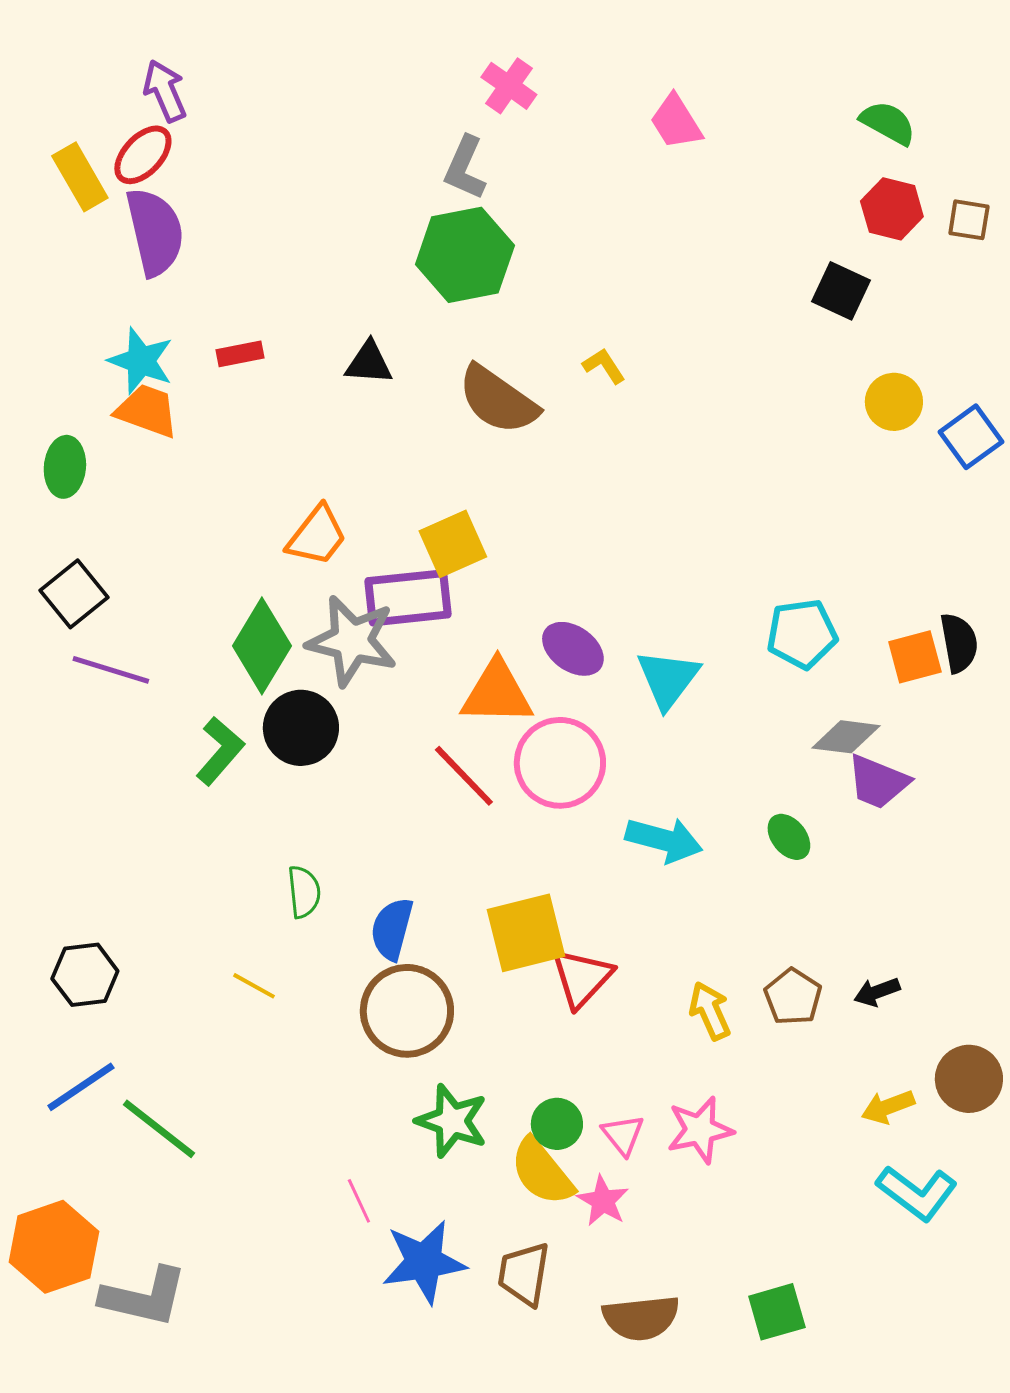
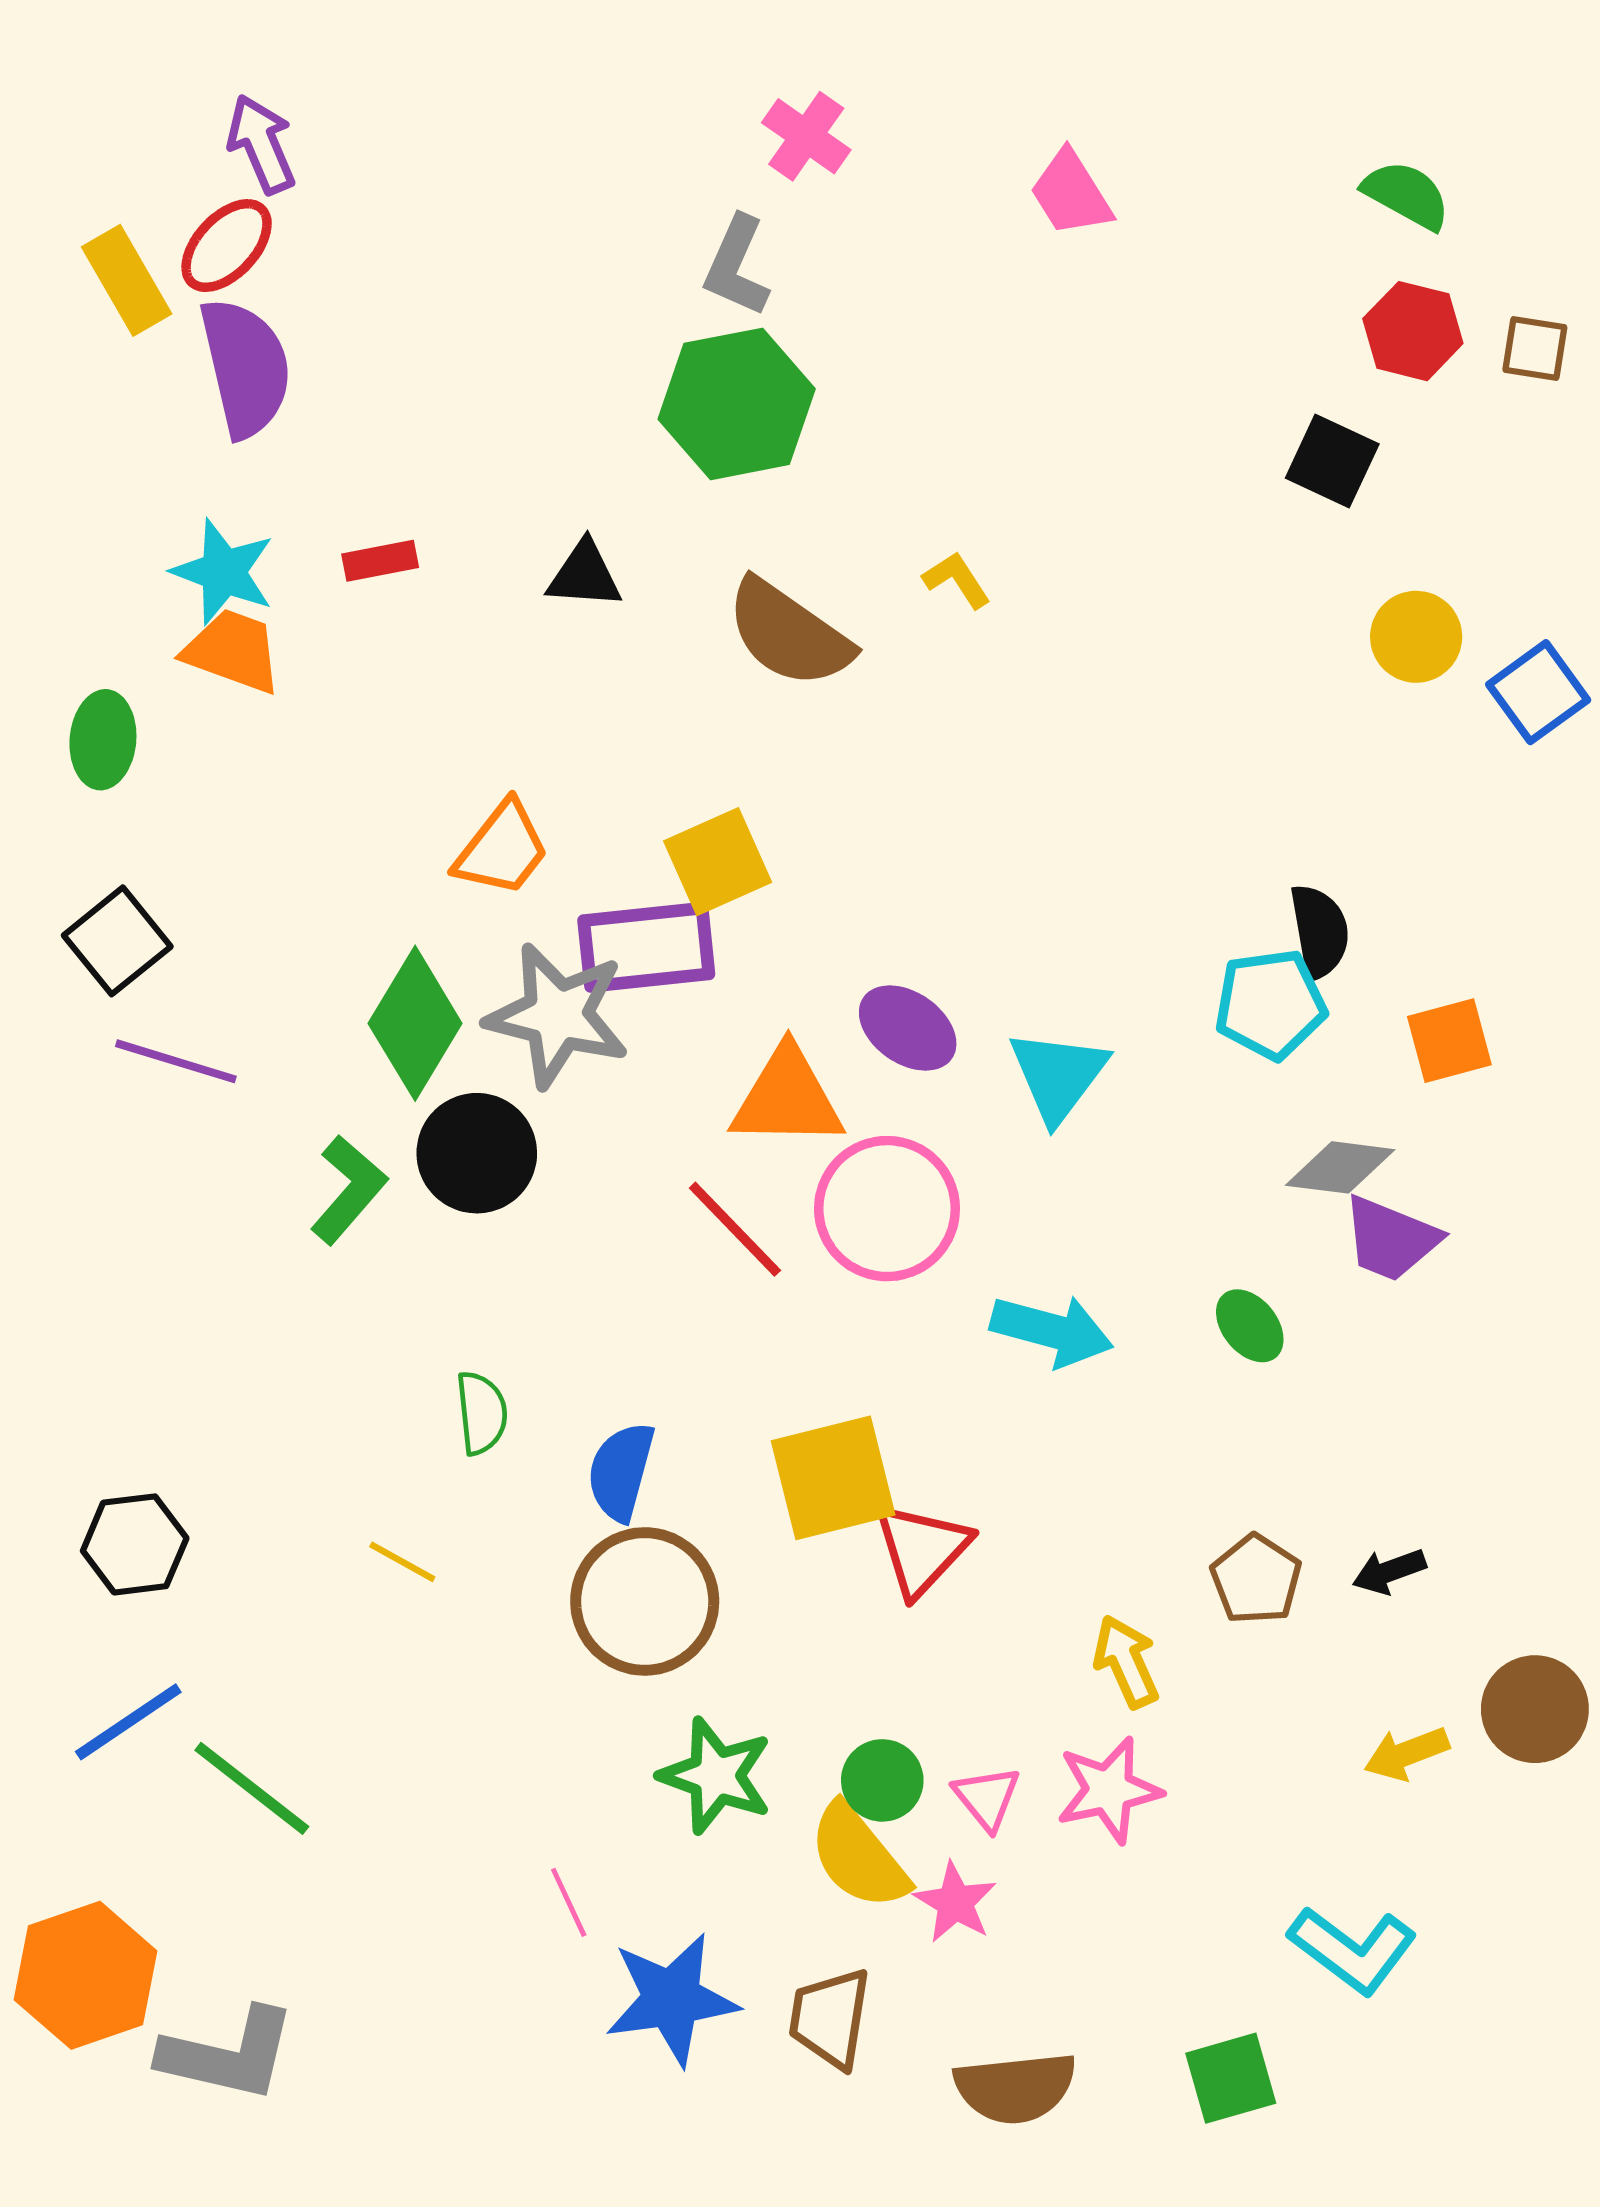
black semicircle: (959, 643) -> (1319, 931), moved
yellow arrow: (710, 1011) -> (1126, 1662), moved
cyan L-shape: (917, 1193) -> (1353, 1950), moved

